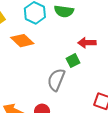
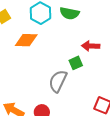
orange diamond: (22, 41) -> (26, 40), turned -45

